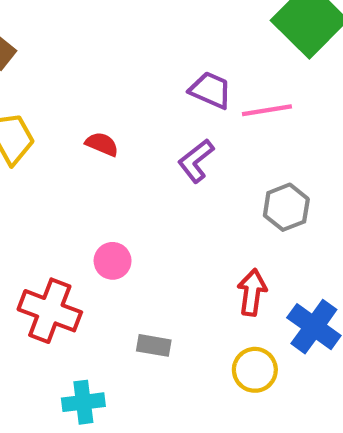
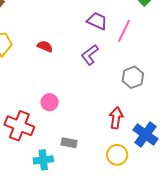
pink line: (267, 110) -> (124, 31), turned -55
cyan cross: (83, 402) -> (43, 160), moved

